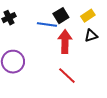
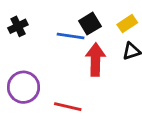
red line: (67, 76) -> (68, 107), moved, turned -30

